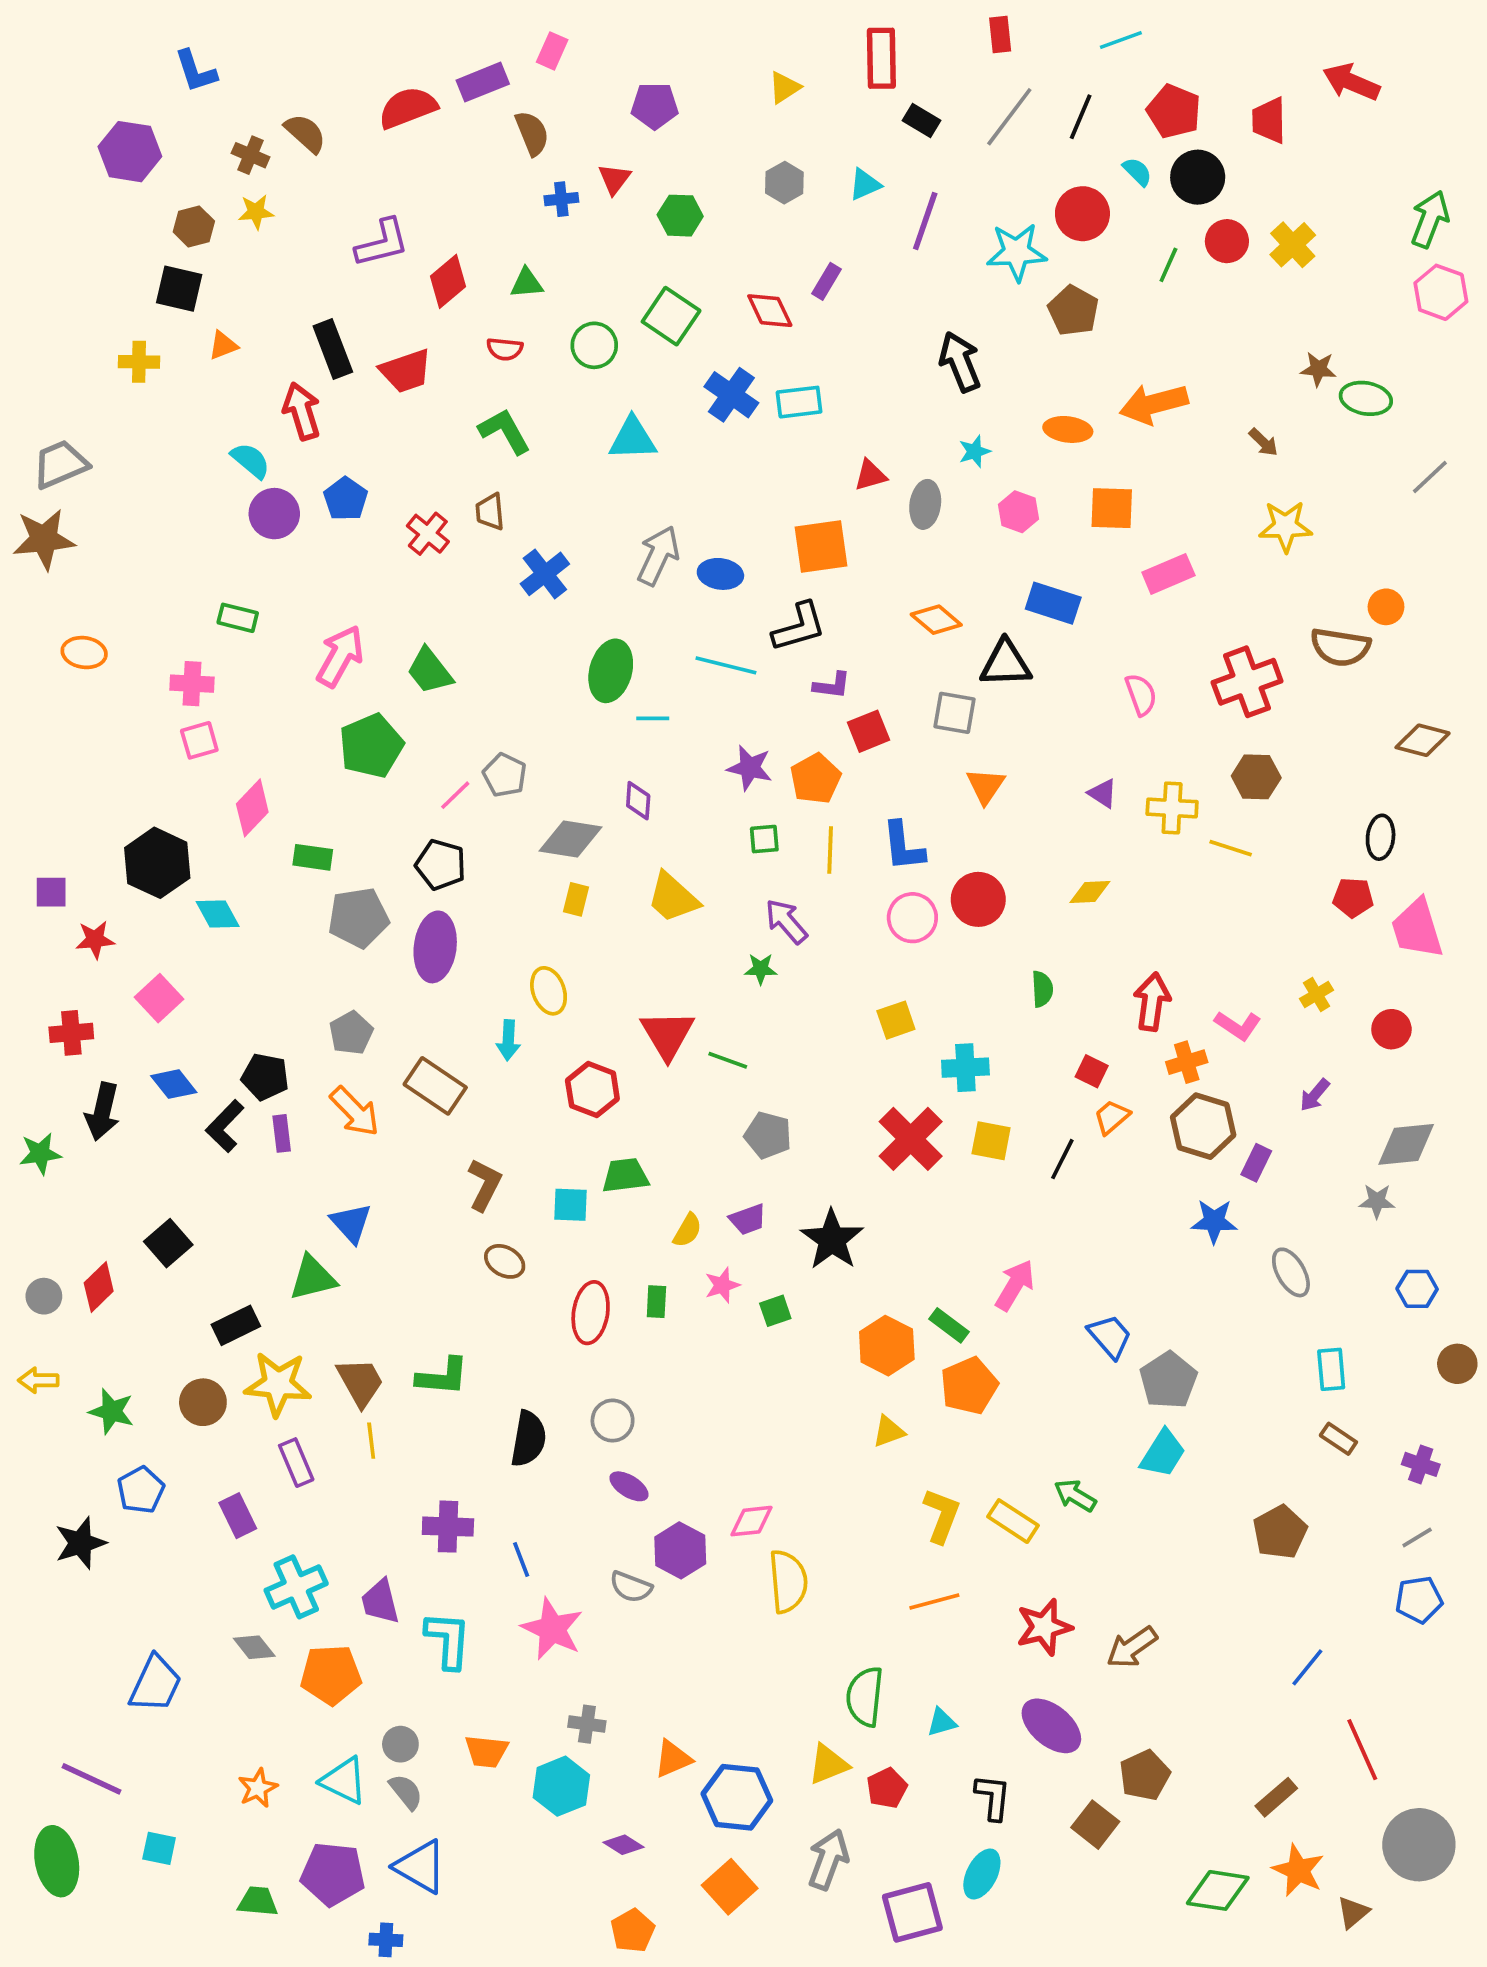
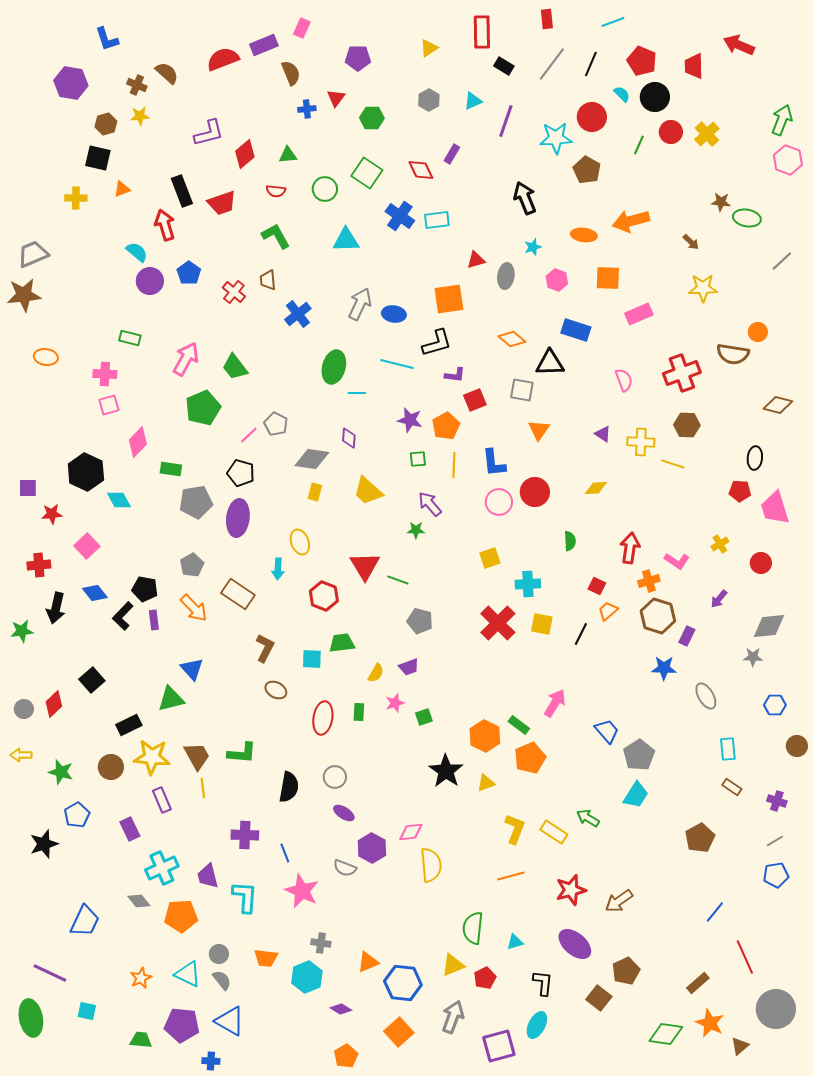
black star: (832, 1239) -> (446, 771), moved

